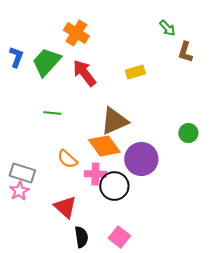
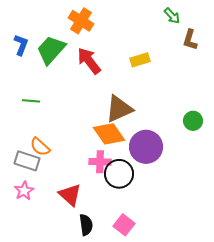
green line: (52, 113) -> (31, 101), moved
orange semicircle: (67, 159) -> (40, 147), moved
pink star: (19, 191) -> (24, 191), moved

